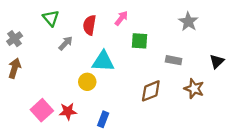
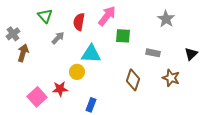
pink arrow: (121, 18) -> (107, 16), size x1.5
brown arrow: (15, 68) -> (23, 53), moved
brown diamond: (151, 91) -> (133, 80), turned -50
red star: (68, 111) -> (60, 89), moved

